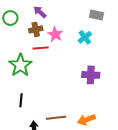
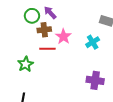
green circle: (10, 18) -> (32, 16), moved
green star: (20, 65) -> (26, 64), size x0.7

